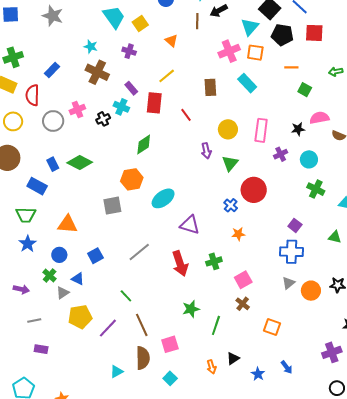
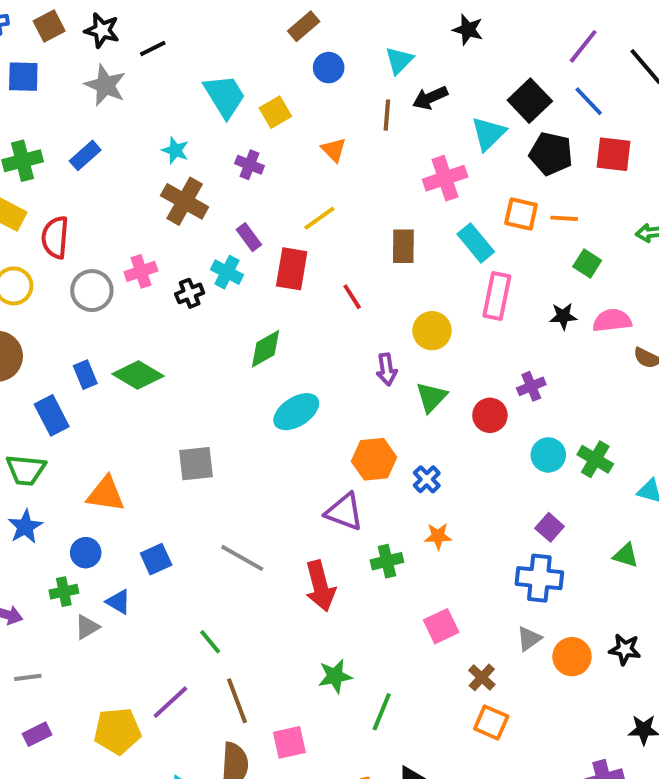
orange square: (255, 53) -> (521, 214), moved
blue rectangle: (52, 70) -> (85, 155), moved
black star: (298, 129) -> (563, 316), moved
pink rectangle: (261, 130) -> (497, 296), moved
cyan circle: (309, 159) -> (548, 455), moved
orange hexagon: (132, 179) -> (374, 459), moved
blue rectangle: (37, 186) -> (52, 415), turned 30
red circle: (254, 190) -> (490, 415), moved, size x0.7
cyan ellipse: (163, 198) -> (296, 412), moved
gray line: (139, 252) -> (242, 558), turned 65
green cross: (214, 261) -> (387, 561), moved
green cross: (50, 276) -> (64, 592), turned 32
brown cross: (243, 304) -> (482, 677), moved
yellow pentagon: (80, 317) -> (117, 731), moved
purple rectangle: (41, 349) -> (37, 734), turned -40

